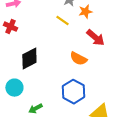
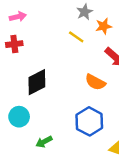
red cross: (10, 27) -> (14, 44), turned -32

